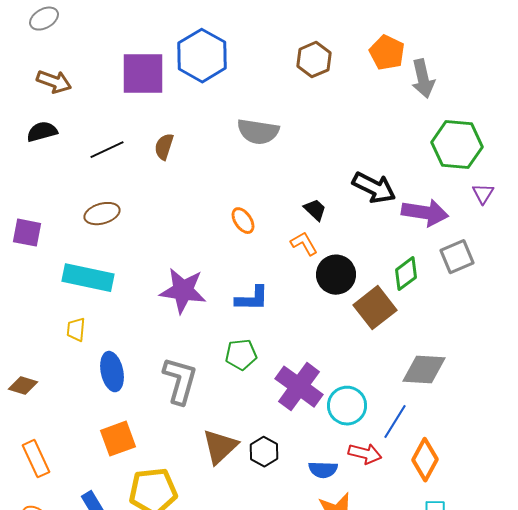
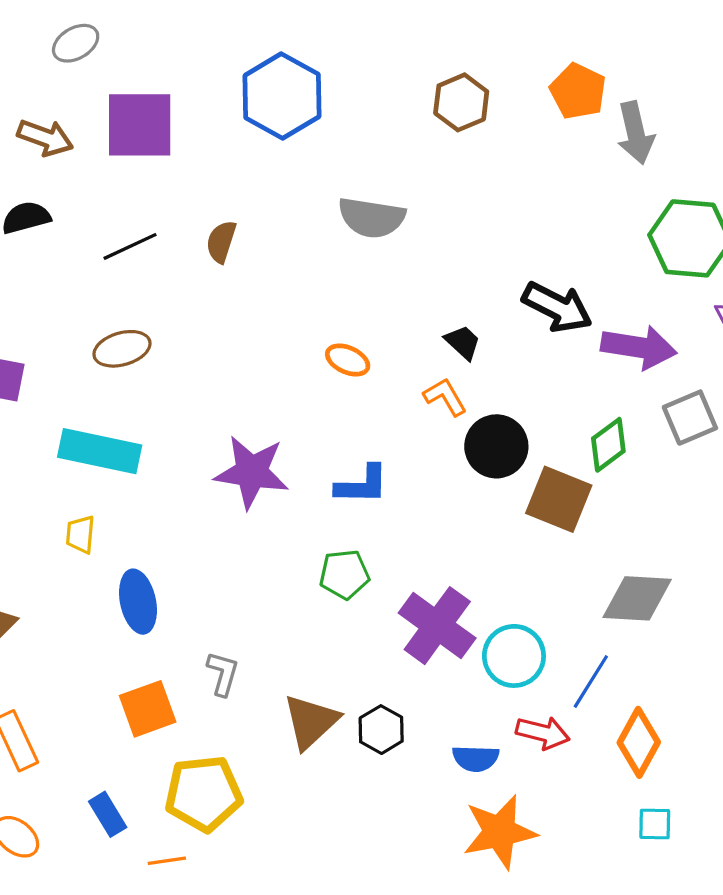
gray ellipse: (44, 19) -> (76, 43), moved
purple square: (143, 74) -> (140, 125), moved
orange ellipse: (243, 221) -> (348, 360), turned -32
brown square: (375, 308) -> (559, 499), turned -30
gray L-shape: (180, 381) -> (223, 674), moved, size x0.6

